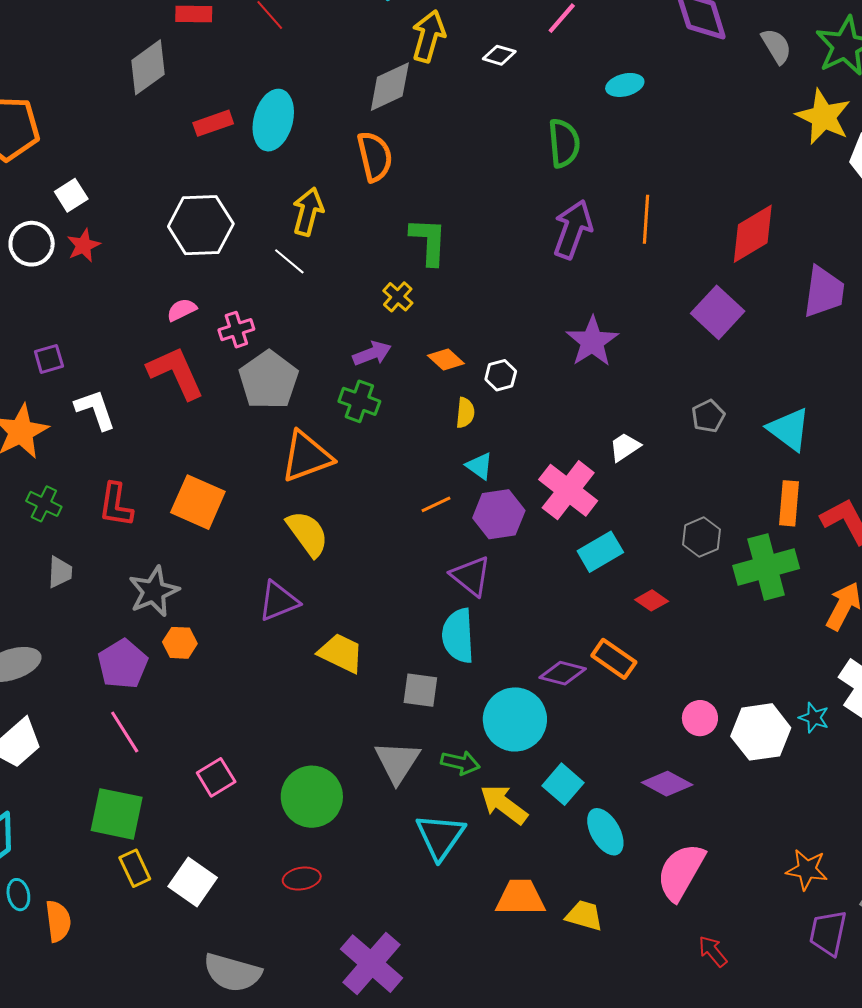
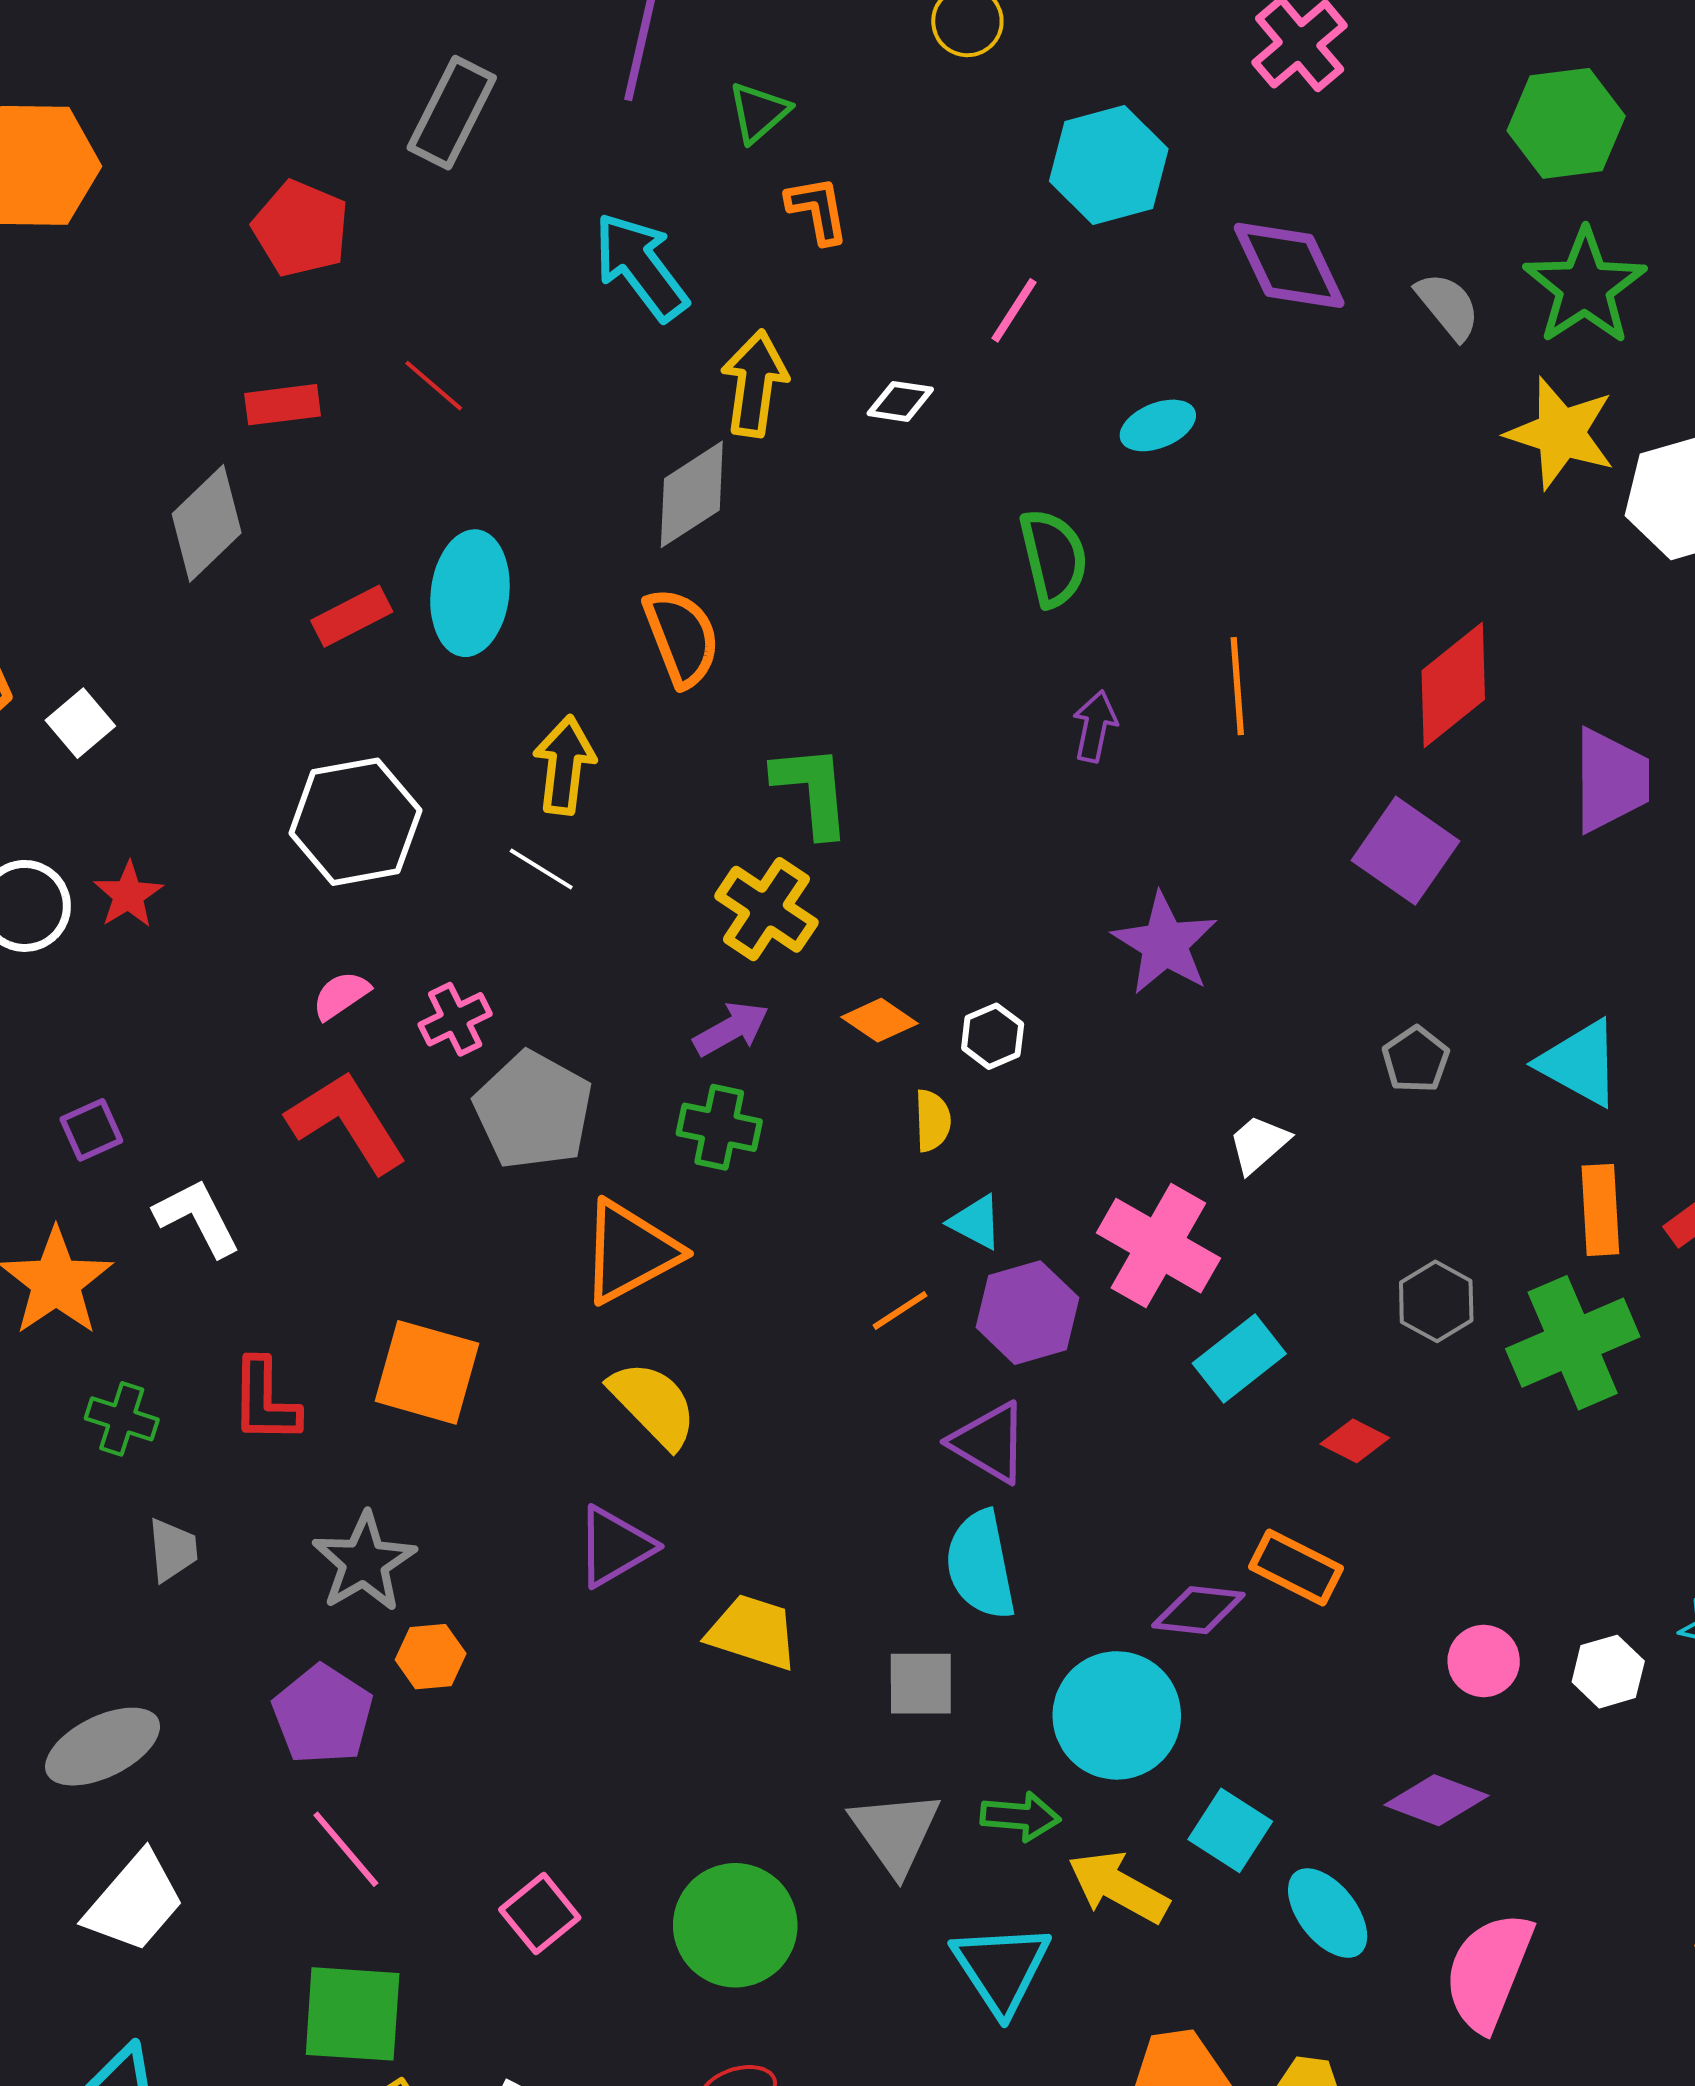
white square: (71, 195) -> (80, 723), moved
purple arrow: (573, 229) -> (1095, 726), size x0.6
yellow cross: (398, 297) -> (766, 909), size x1.6
white hexagon: (761, 732) -> (1608, 1672), size x0.6

